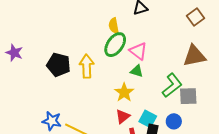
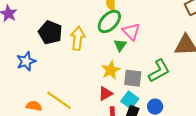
green triangle: (137, 71) -> (120, 45), moved, turned 40
gray square: (188, 96) -> (133, 78), moved
blue star: (52, 121) -> (26, 61), moved, turned 30

